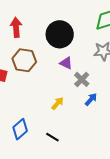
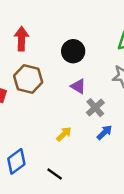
black circle: (60, 34) -> (73, 51), size x0.7

